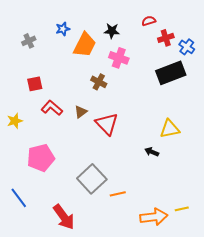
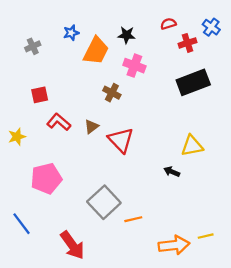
blue cross: (187, 47) -> (211, 27), moved

